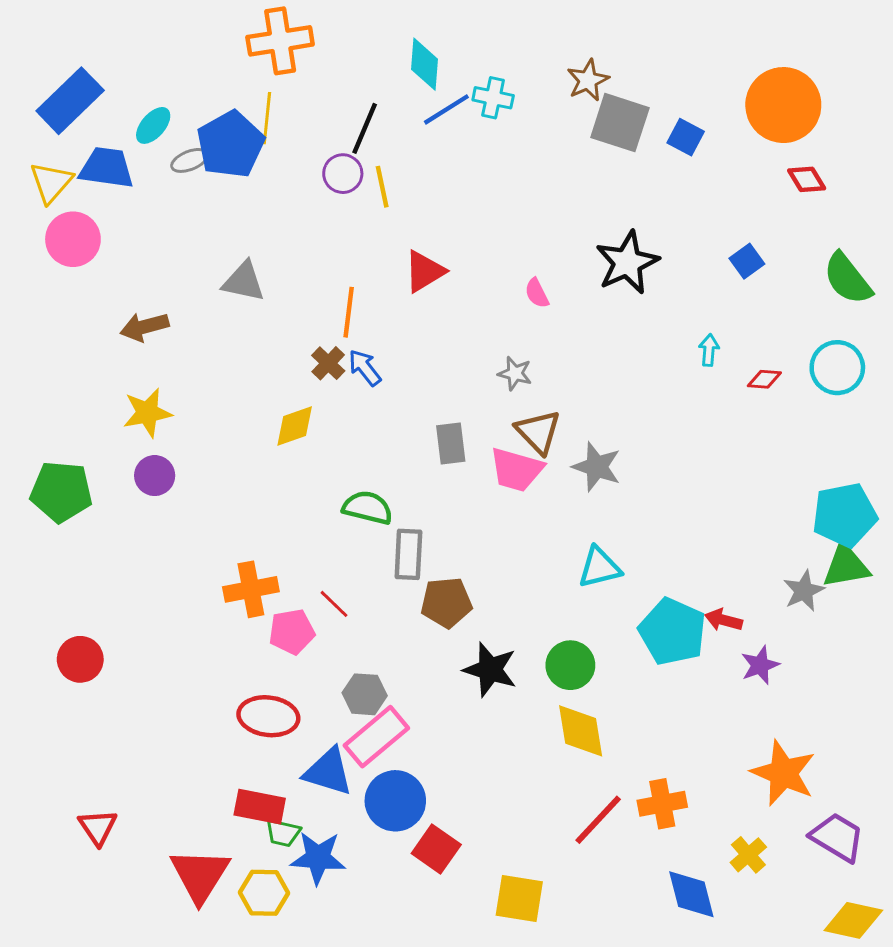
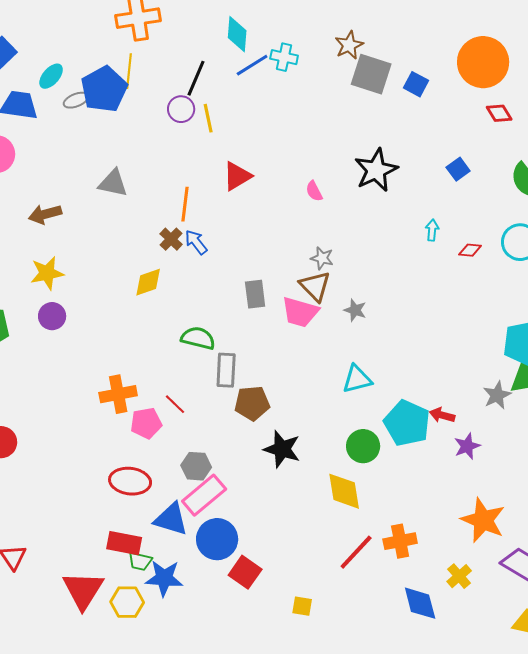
gray star: (515, 373) -> (322, 258), moved
gray star: (597, 467) -> (355, 310), size x0.7
green circle: (570, 665) -> (363, 446), moved
yellow square: (519, 899) -> (302, 606), size x0.6

